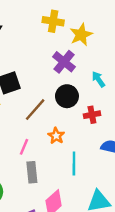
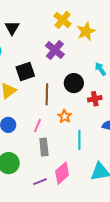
yellow cross: (53, 21) -> (62, 20), turned 30
purple cross: (64, 62) -> (55, 50), moved
brown line: (35, 110) -> (47, 94), turned -40

